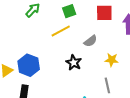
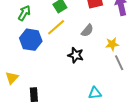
blue hexagon: (29, 65) -> (31, 40), moved
gray line: (107, 85) -> (119, 63), moved

